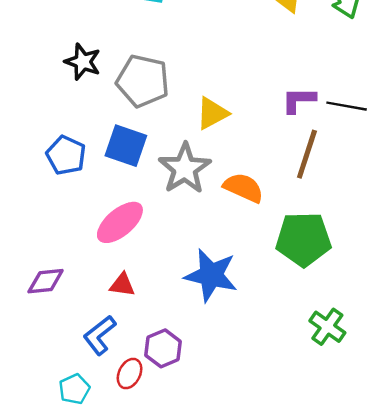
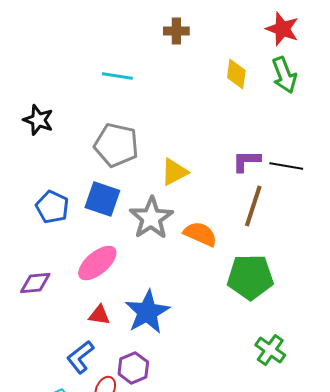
black star: (83, 62) -> (38, 120), moved
blue star: (211, 275) -> (147, 312), moved, turned 30
purple diamond: (46, 281) -> (35, 283), moved

